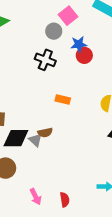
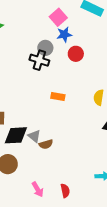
gray circle: (54, 31) -> (45, 48), moved
blue star: (79, 44) -> (64, 34), moved
brown semicircle: (45, 133) -> (46, 144), moved

